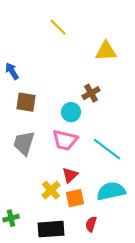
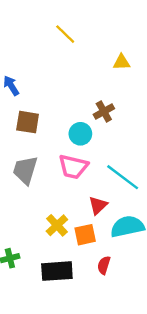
yellow triangle: (106, 51) -> (121, 62), size x0.7
red triangle: (70, 175) -> (98, 205), moved

